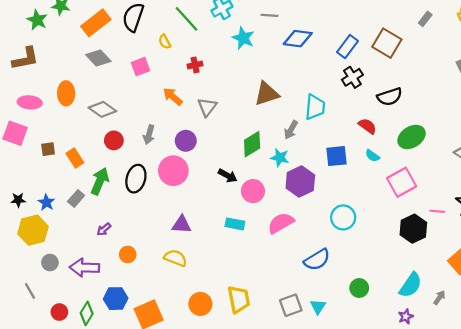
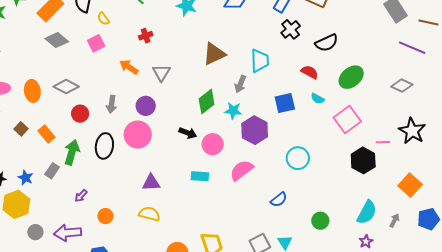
yellow semicircle: (165, 42) -> (103, 19), moved
orange ellipse: (66, 93) -> (32, 91), moved
brown square: (48, 149) -> (21, 129), turned -32
blue semicircle: (317, 260) -> (279, 200), size x0.7

